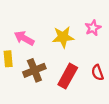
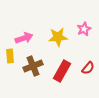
pink arrow: (24, 38) -> (24, 38), turned 132
red semicircle: (98, 73) -> (88, 68), turned -120

